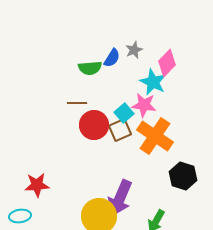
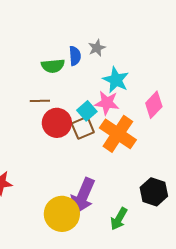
blue semicircle: (112, 58) -> (75, 56), turned -36
pink diamond: (167, 63) -> (154, 105), moved
black hexagon: (183, 176) -> (154, 192), moved

